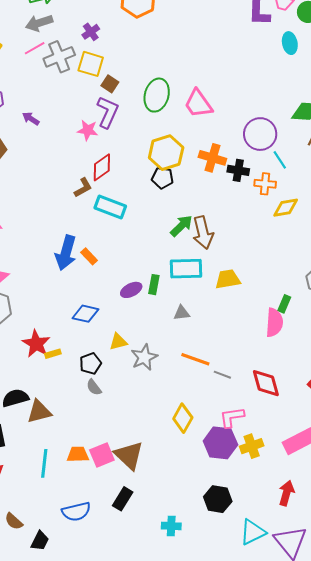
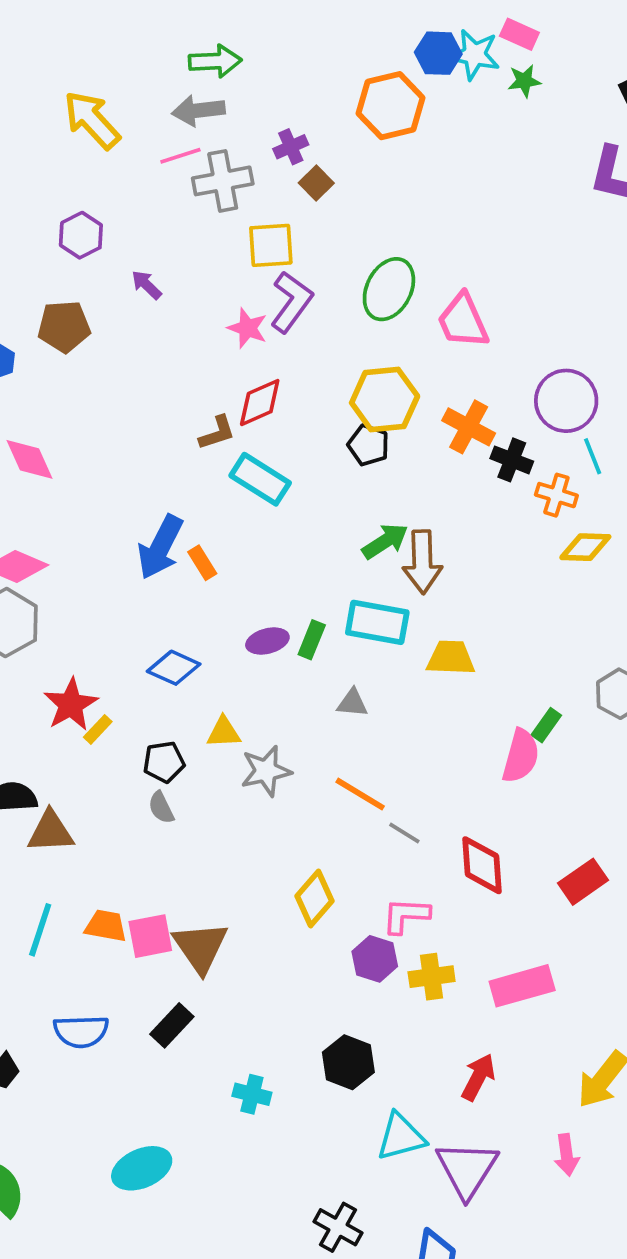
yellow square: (91, 64) -> (271, 245), moved, turned -32
brown square: (110, 84) -> (316, 183), moved
yellow rectangle: (53, 354) -> (98, 729), turned -42
purple hexagon: (220, 443) -> (375, 959), size x0.7

